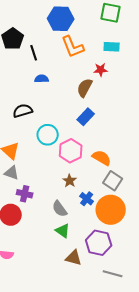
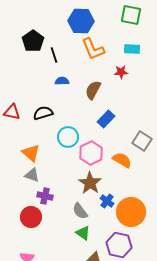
brown semicircle: (85, 88) -> (93, 90), moved
brown star: (70, 181) -> (90, 183), size x1.6
gray square: (113, 181) -> (142, 141), moved

